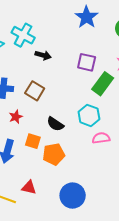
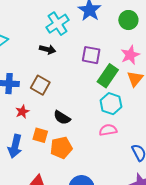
cyan cross: (23, 35) -> (58, 24), moved, turned 30
cyan hexagon: (89, 115) -> (111, 104), moved

